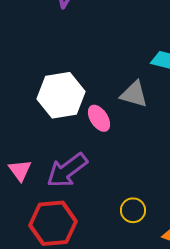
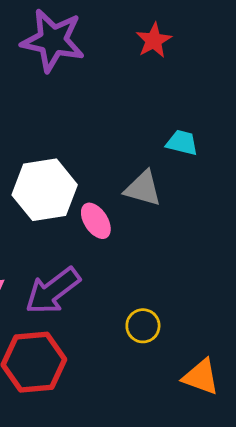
yellow circle: (133, 210) -> (143, 326), moved

